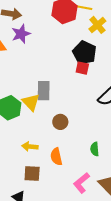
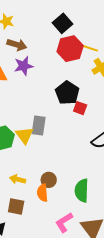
black pentagon: (85, 53) -> (67, 93), moved
brown circle: (60, 122) -> (49, 180), moved
green semicircle: (95, 149) -> (82, 190), size x1.6

